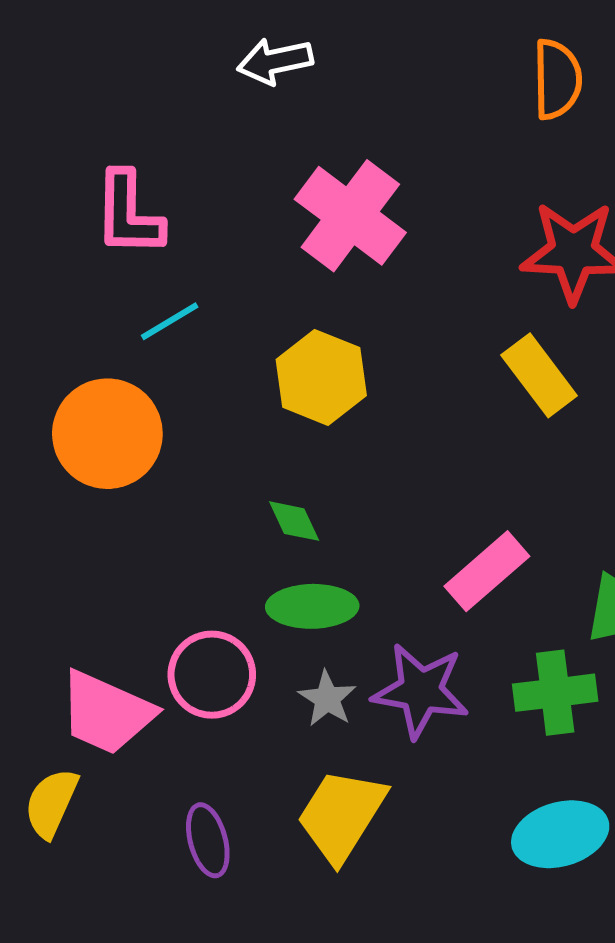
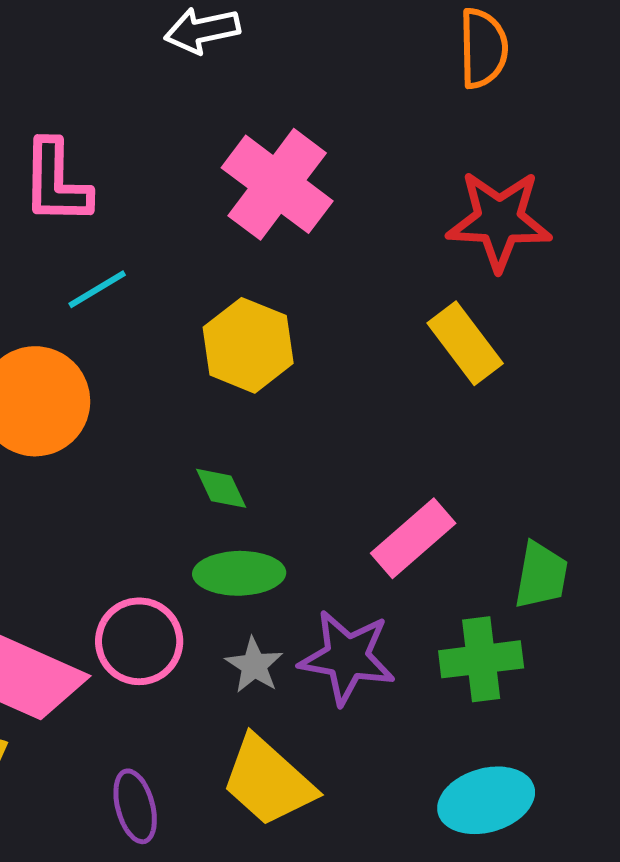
yellow trapezoid: (341, 815) -> (268, 781), turned -80

